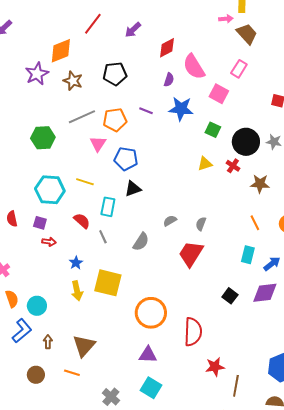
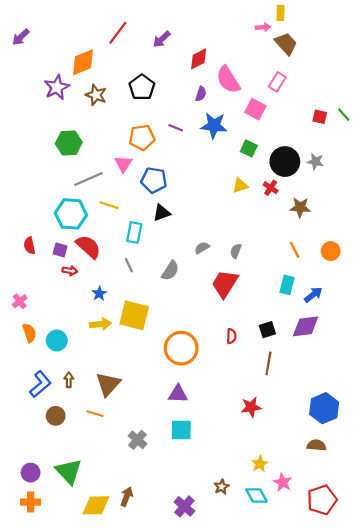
black pentagon: (115, 74) -> (142, 87), turned -30
gray line: (82, 117) -> (88, 179), moved
green hexagon: (43, 138) -> (69, 143), moved
red semicircle: (82, 221) -> (88, 247), moved, size x1.4
yellow arrow: (77, 291) -> (100, 324), turned -84
black square: (230, 296) -> (267, 330), turned 35
blue L-shape: (22, 331) -> (40, 384), moved
red semicircle: (193, 332) -> (231, 336), moved, size x0.5
brown line: (236, 386) -> (268, 363), moved
cyan square: (151, 388) -> (181, 430), turned -30

